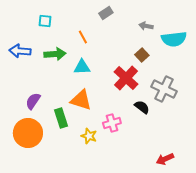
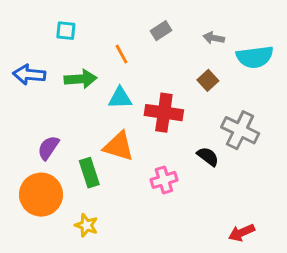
gray rectangle: (106, 13) -> (161, 31), moved
red cross: (126, 78) -> (164, 113), moved, turned -35
yellow star: (89, 136) -> (86, 225), moved

